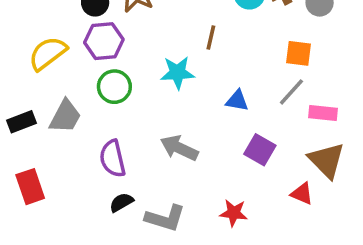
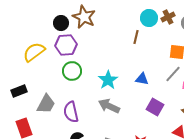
brown line: (211, 38) -> (136, 37), moved
cyan star: (178, 73) -> (108, 80), moved, turned -30
gray trapezoid: (65, 116) -> (46, 104), moved

